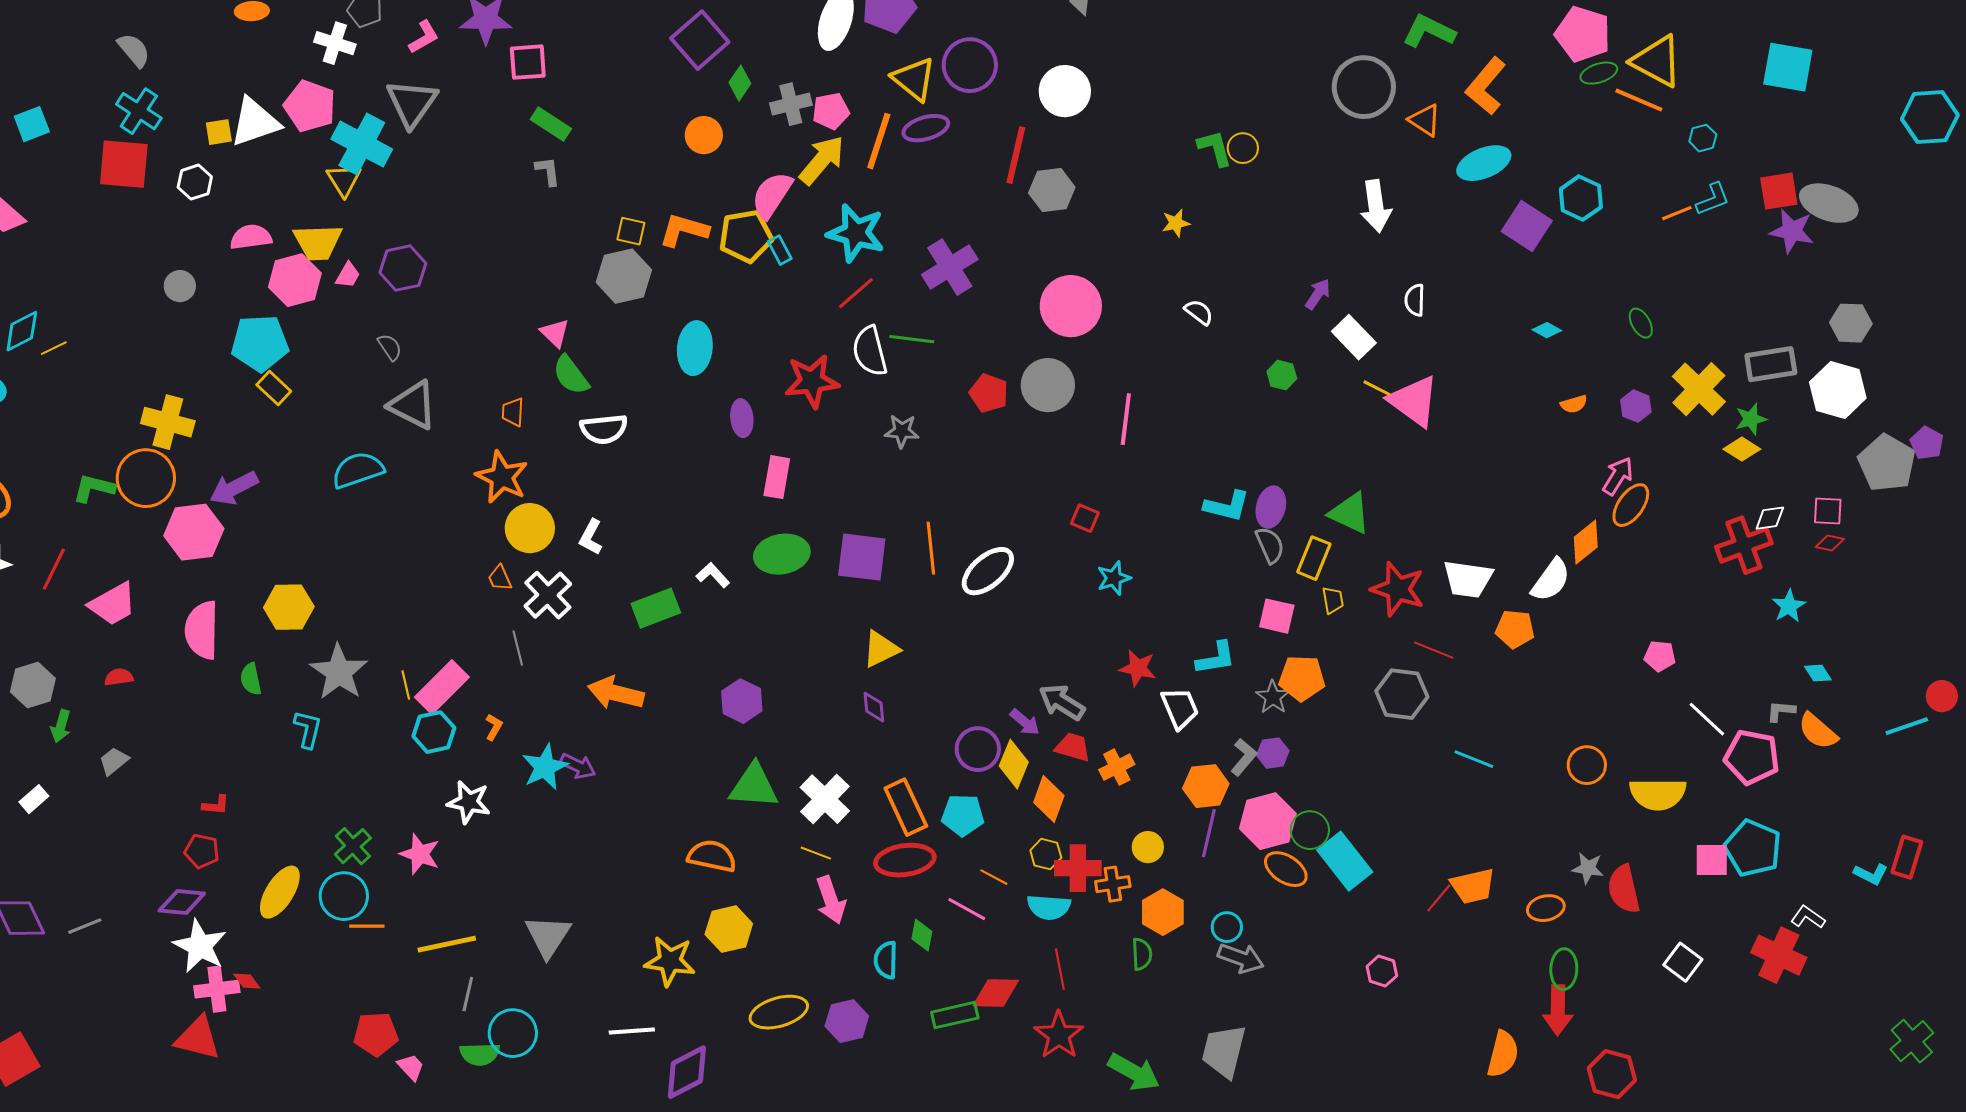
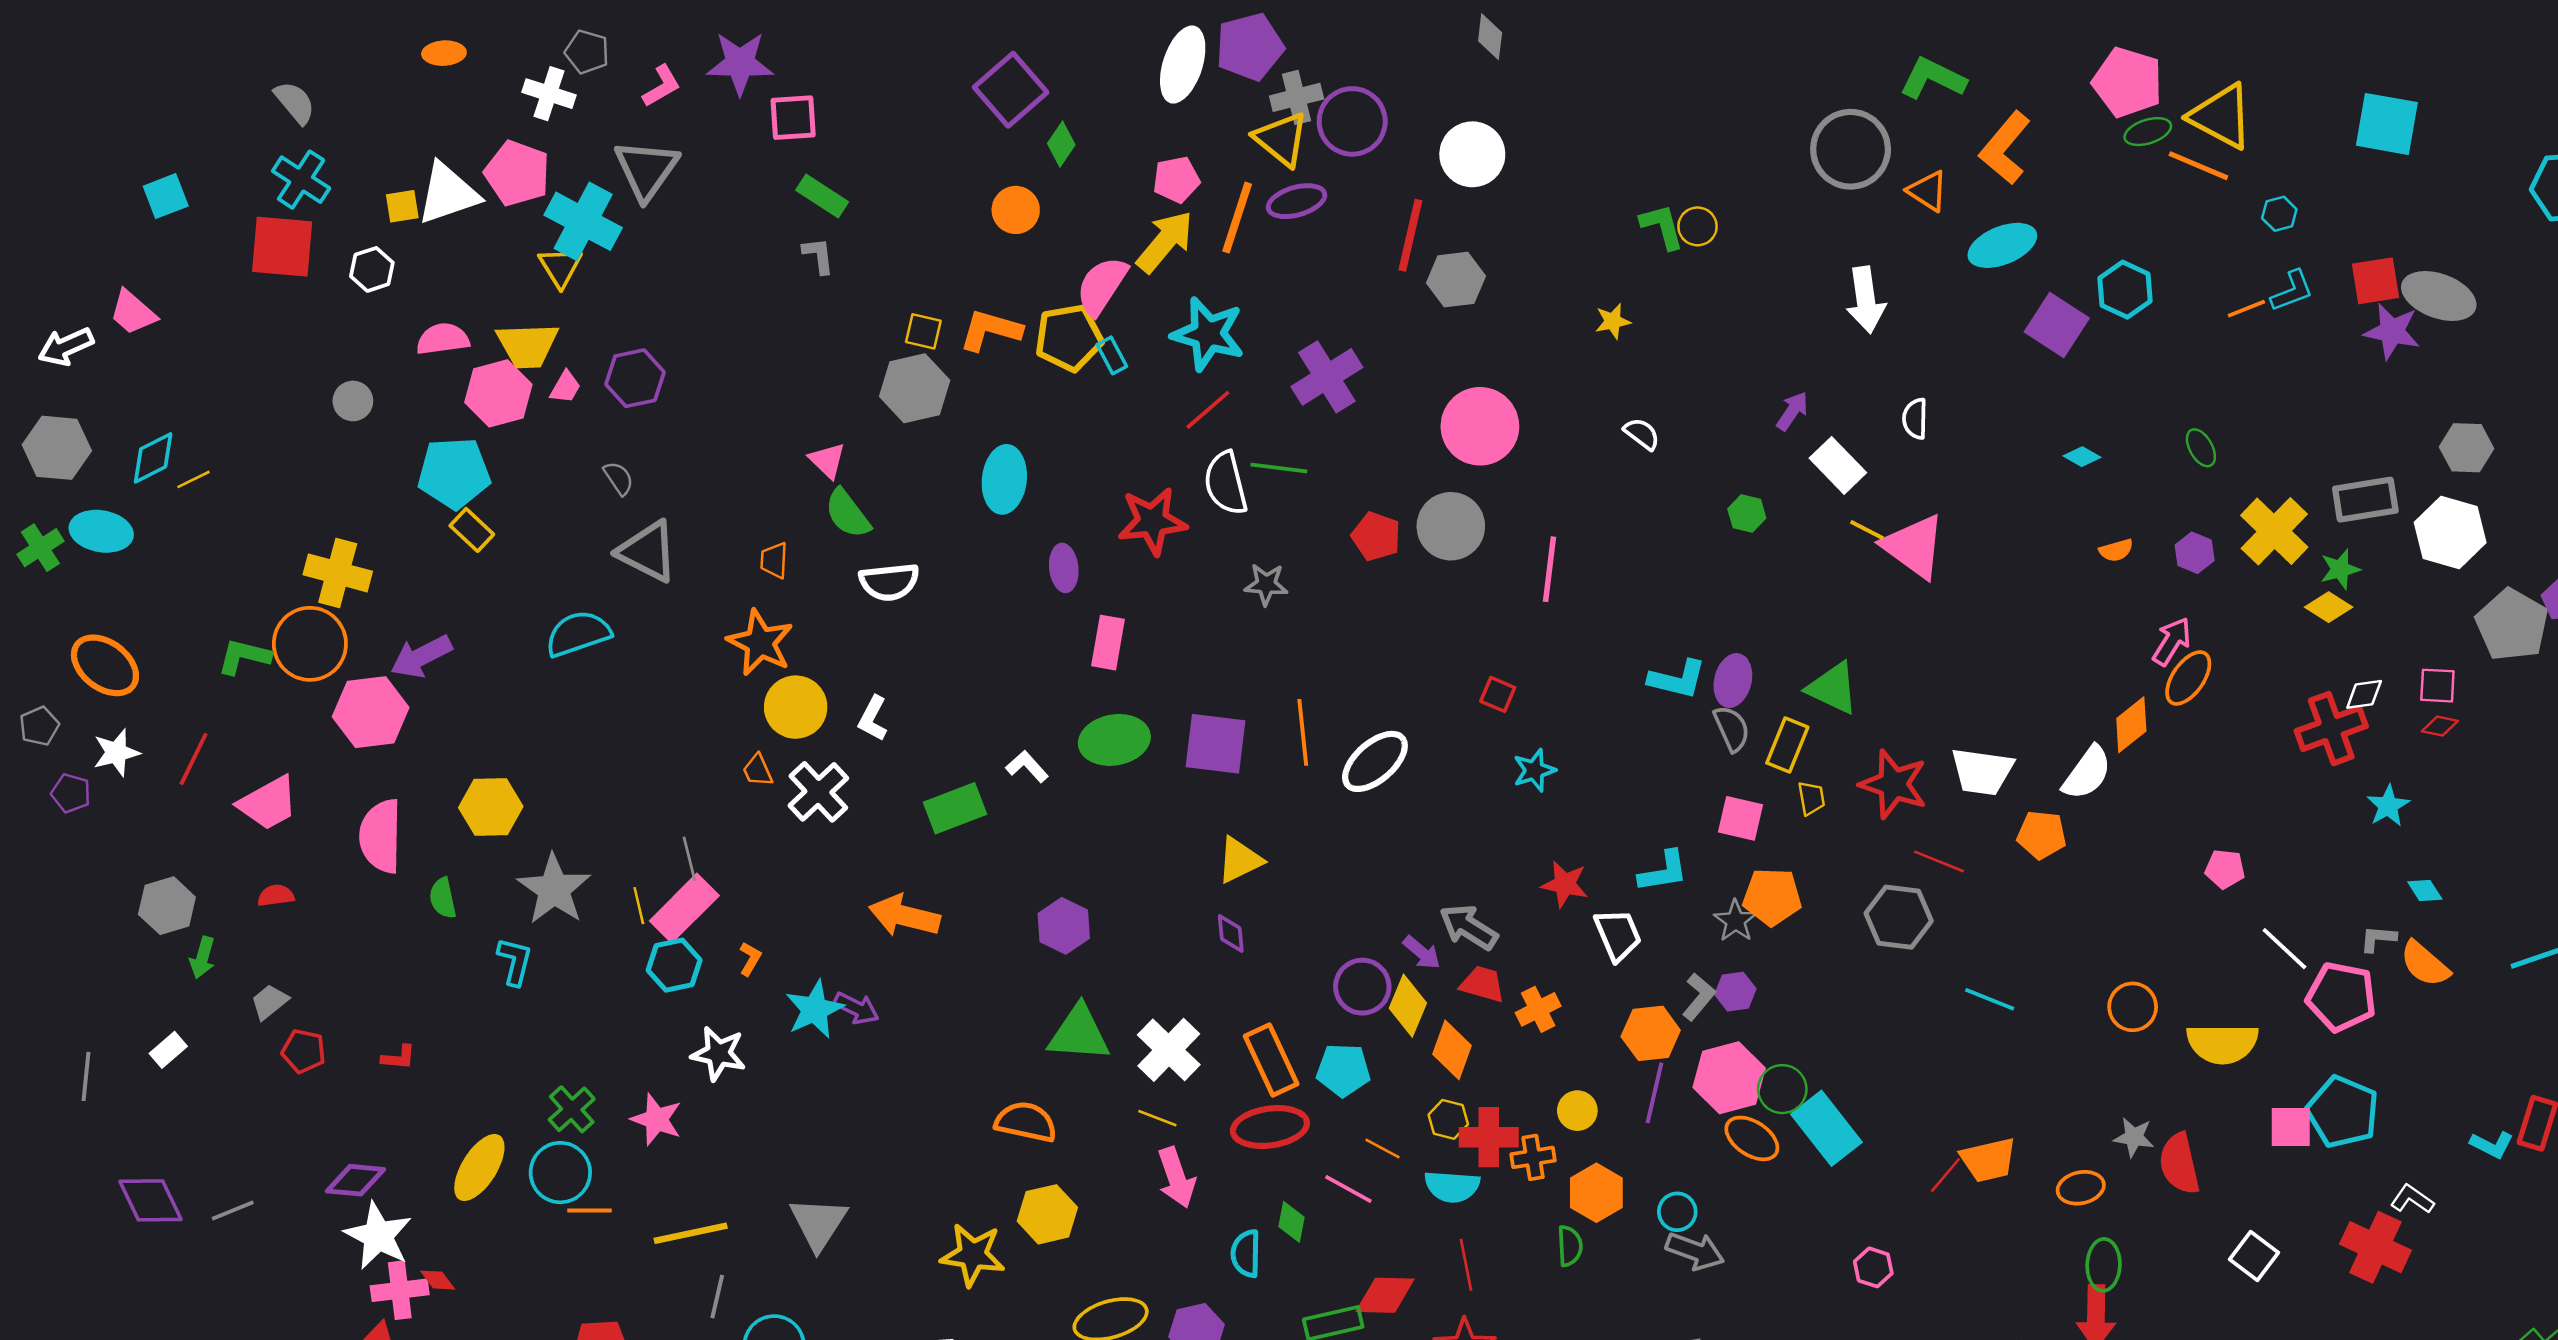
gray cross: (791, 104) -> (1297, 97), moved
gray line: (518, 648) -> (689, 859), moved
red pentagon: (202, 851) -> (304, 1051), moved

